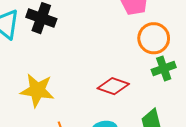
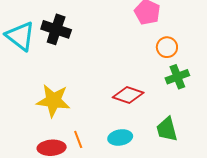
orange circle: (154, 38) -> (167, 47), size x0.7

